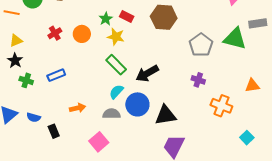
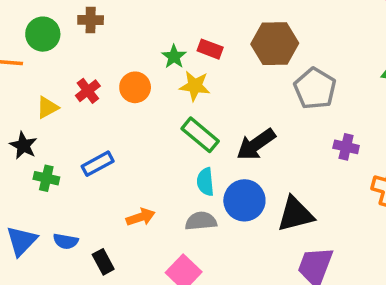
yellow triangle: (16, 41) -> (47, 108), moved
gray pentagon: (201, 45) -> (315, 89), moved
cyan semicircle: (116, 92) -> (205, 182), turned -42

